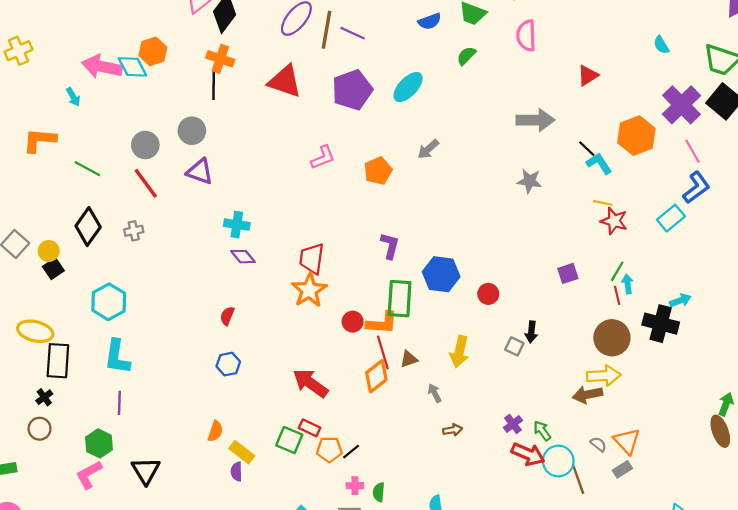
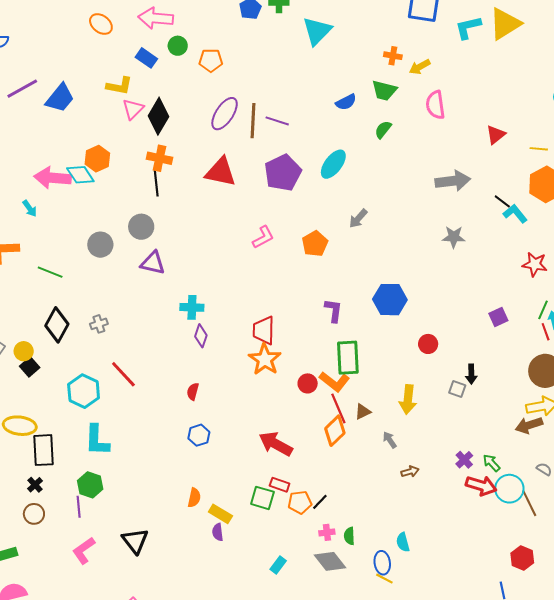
red line: (146, 183) -> (123, 374), moved
yellow line: (603, 203) -> (539, 149), moved
purple diamond: (243, 257) -> (201, 336), turned 65
blue hexagon: (441, 274) -> (390, 300), moved
orange L-shape: (382, 323) -> (334, 382), turned 40
purple line: (119, 403) -> (79, 507), moved
green hexagon: (99, 443) -> (90, 485), moved

